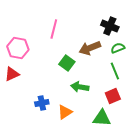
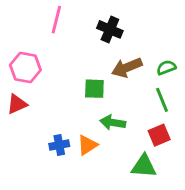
black cross: (110, 26) -> (110, 29), moved
pink line: (54, 29) -> (56, 20), moved
green square: (67, 63) -> (94, 89), turned -35
orange triangle: (65, 112) -> (87, 145), moved

